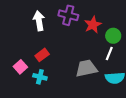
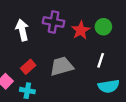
green circle: (113, 36) -> (103, 27), moved
gray trapezoid: (86, 68) -> (62, 66), moved

